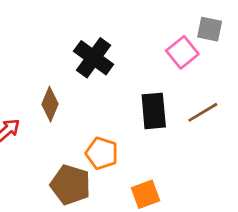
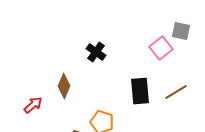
black cross: (94, 58) -> (96, 52), size x0.7

